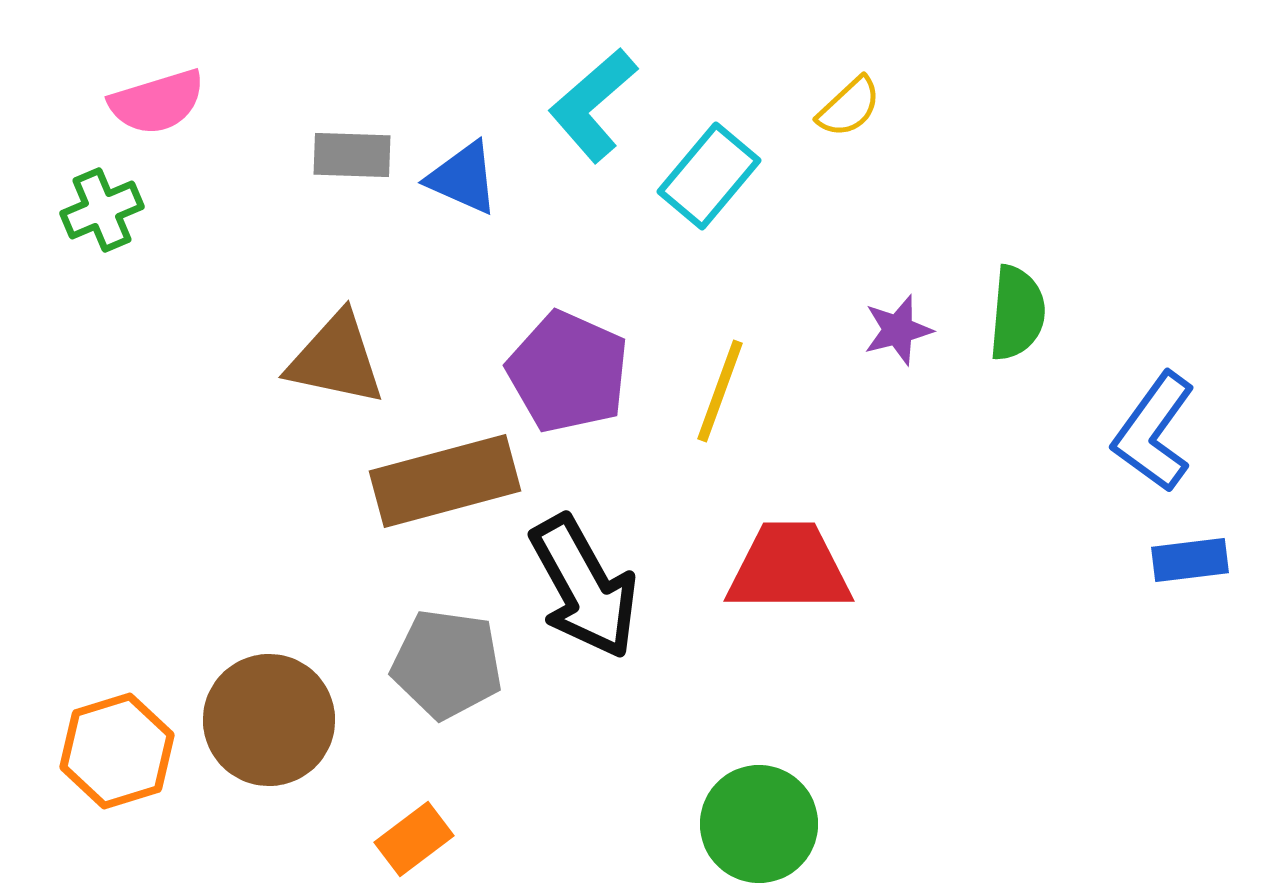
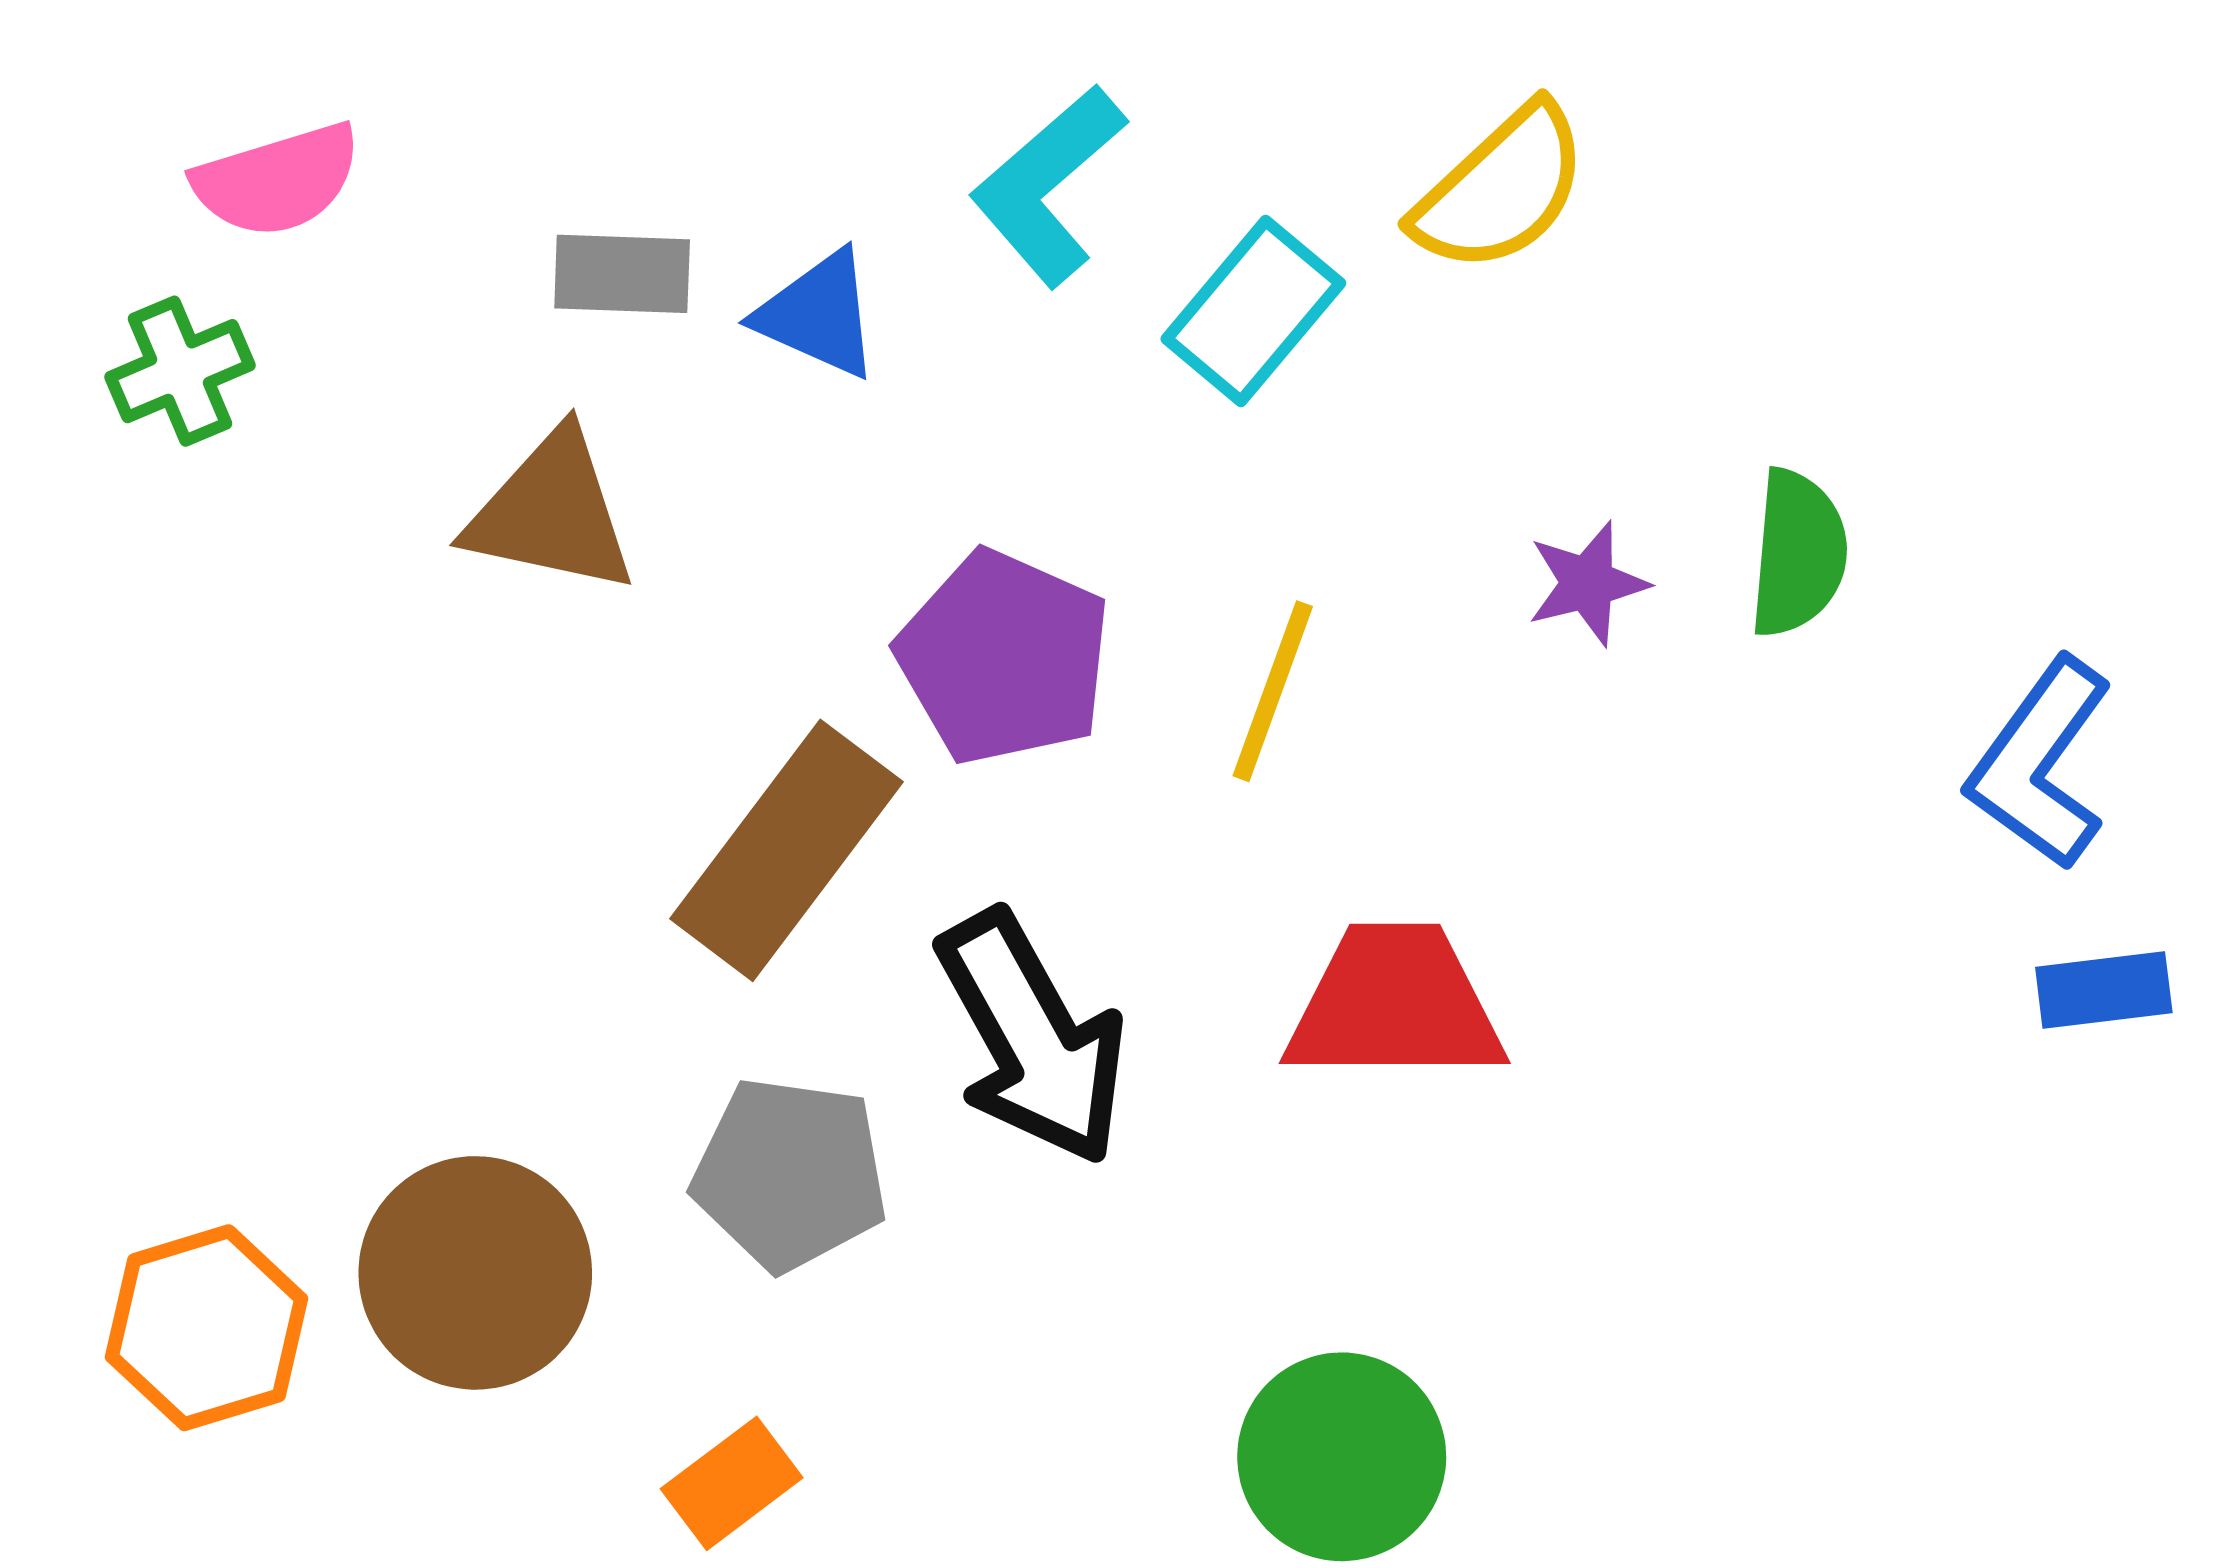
yellow semicircle: (849, 107) -> (1501, 189), size x1.6
brown triangle: (336, 359) -> (551, 513), moved
brown rectangle: (445, 481) -> (786, 850), turned -38

